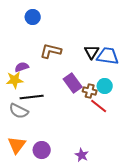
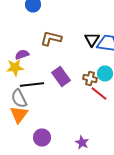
purple rectangle: (73, 83) -> (61, 76), moved
gray semicircle: (19, 111) -> (19, 98), turned 36
orange triangle: (17, 145) -> (19, 114), moved

